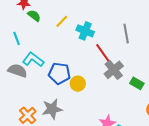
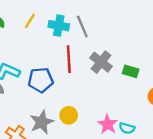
gray line: (126, 34) -> (82, 26), moved
red line: (104, 54) -> (69, 59), moved, turned 45
yellow circle: (78, 84) -> (69, 115), moved

